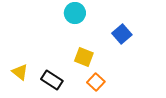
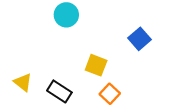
cyan circle: (75, 13) -> (66, 15), moved

